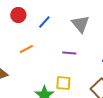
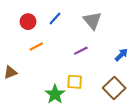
red circle: (18, 15) -> (28, 22), moved
purple line: (69, 53) -> (81, 51), turned -32

